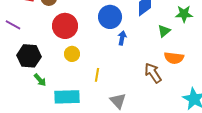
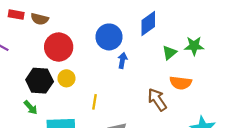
green star: (184, 14) -> (194, 46), moved
black hexagon: (29, 56) -> (40, 81), moved

